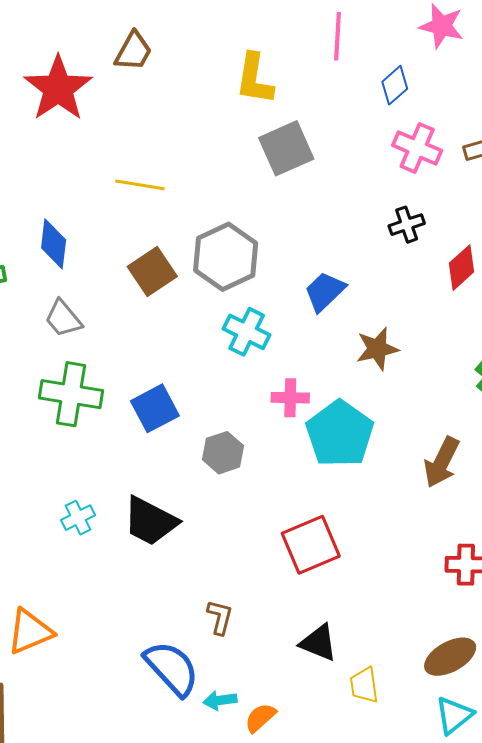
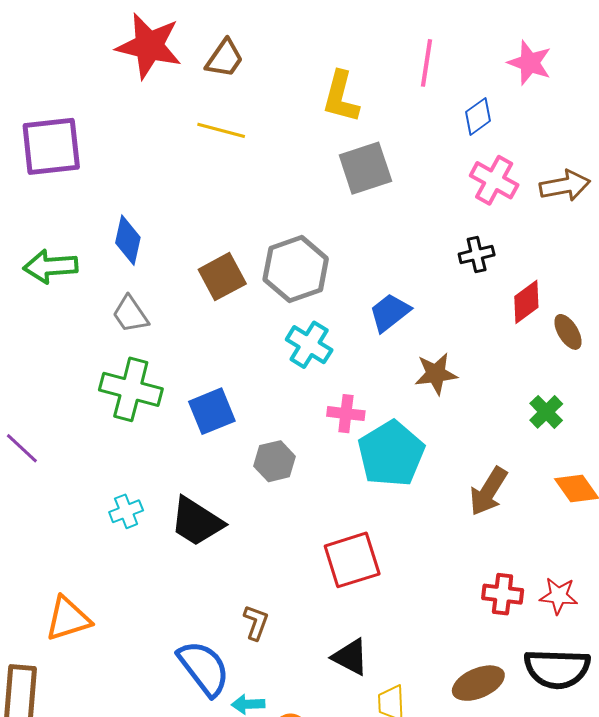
red star: (58, 88) -> (149, 46), moved, turned -30
yellow line: (140, 185) -> (221, 130), moved

